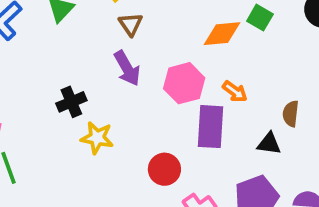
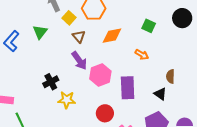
orange diamond: (222, 34) -> (112, 36), moved
pink hexagon: (184, 83) -> (100, 75), moved
orange arrow: (235, 91) -> (142, 55), moved
black triangle: (269, 144) -> (160, 94), turned 32

